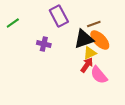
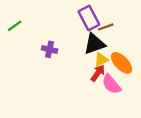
purple rectangle: (59, 16) -> (89, 18), moved
orange ellipse: (100, 40) -> (121, 63), moved

